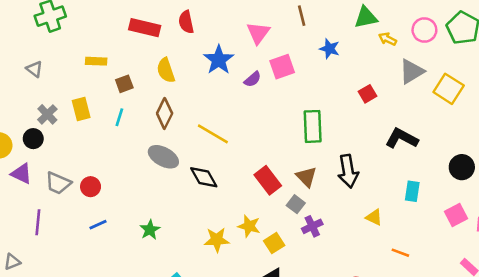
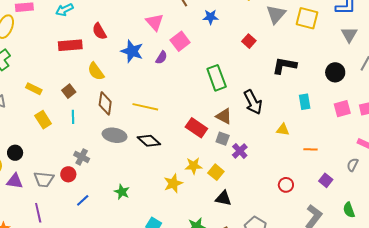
yellow rectangle: (96, 61) -> (34, 89), moved, turned 42
gray cross: (47, 114) -> (82, 157), moved
pink square: (456, 215) -> (342, 109), turned 30

